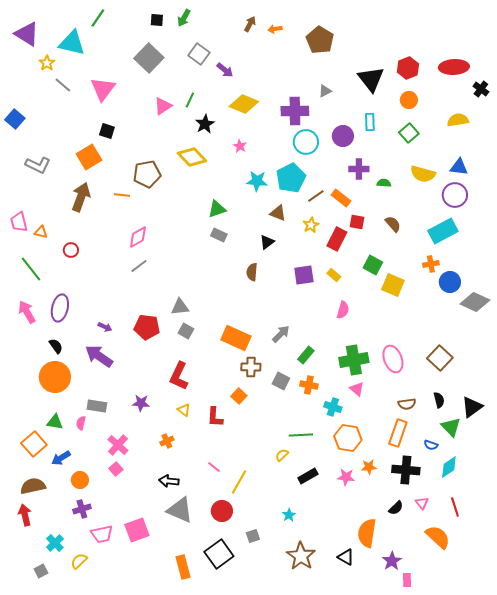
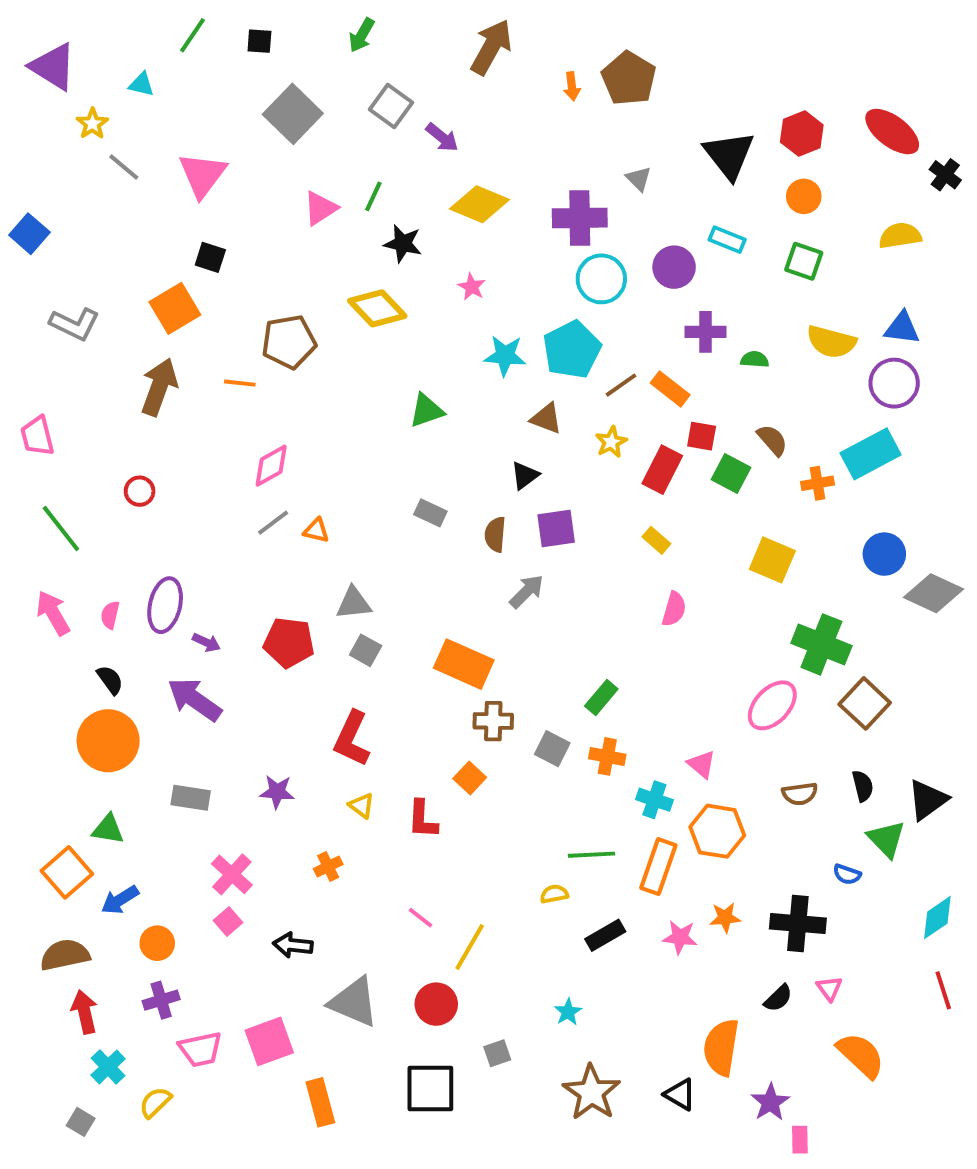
black square: (157, 20) -> (259, 41), moved
brown arrow: (250, 24) -> (491, 47), size x1.8
orange arrow: (275, 29) -> (572, 86), moved, turned -88
cyan triangle: (72, 43) -> (141, 84), size x0.5
red ellipse: (454, 67) -> (892, 132), turned 40
gray triangle: (325, 91) -> (639, 179), turned -48
cyan rectangle: (370, 122) -> (727, 240), turned -66
black star: (205, 124) -> (403, 244), turned -30
green square: (409, 133) -> (804, 261), turned -30
orange triangle: (41, 232) -> (316, 530), moved
gray rectangle: (219, 235) -> (430, 513), moved
orange cross: (431, 264) -> (818, 483), moved
green square: (373, 265) -> (731, 473), moved
purple square: (304, 275) -> (556, 528), moved
purple ellipse: (60, 308) -> (165, 605), moved
gray arrow: (281, 334) -> (527, 591), moved
pink ellipse: (393, 359) -> (772, 705), turned 64
green cross: (354, 360) -> (821, 644), moved, turned 32
pink semicircle: (81, 423) -> (110, 615), moved
orange rectangle: (398, 433) -> (658, 867), moved
orange hexagon: (348, 438) -> (717, 831), moved
yellow semicircle: (282, 455) -> (554, 894), turned 32
cyan diamond: (449, 467) -> (937, 918), moved
black arrow: (169, 481) -> (293, 945), moved
red line: (455, 507) -> (943, 990), moved
red arrow: (25, 515) -> (84, 1012), moved
black square: (219, 554) -> (430, 1089), turned 36
orange rectangle: (183, 567) -> (320, 1102), moved
gray square: (41, 571) -> (81, 1122), turned -32

